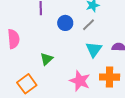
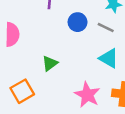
gray line: (89, 25) -> (106, 27), turned 64
cyan triangle: (94, 49) -> (109, 58), turned -42

